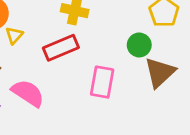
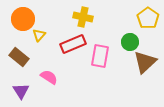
pink rectangle: (102, 82) -> (100, 56), moved
pink semicircle: (28, 93) -> (49, 77), size x0.7

